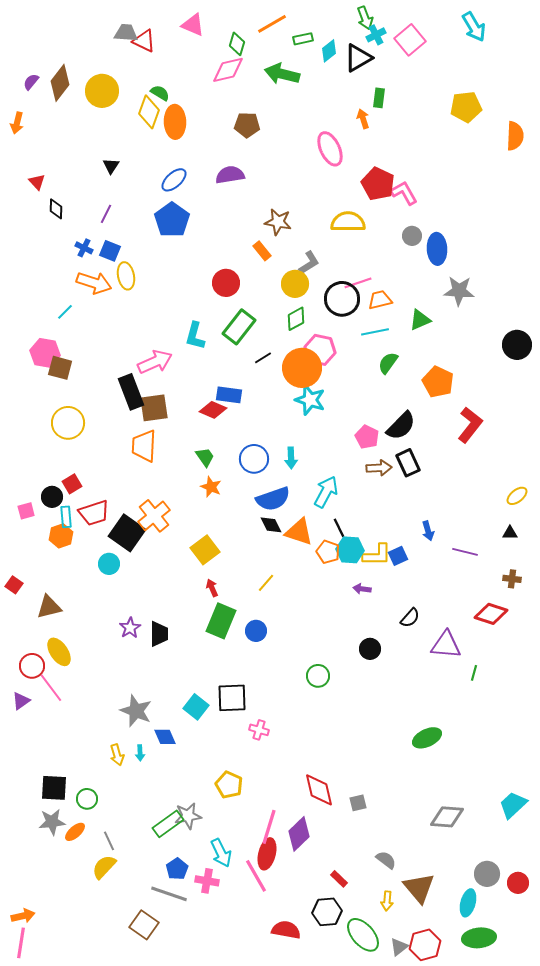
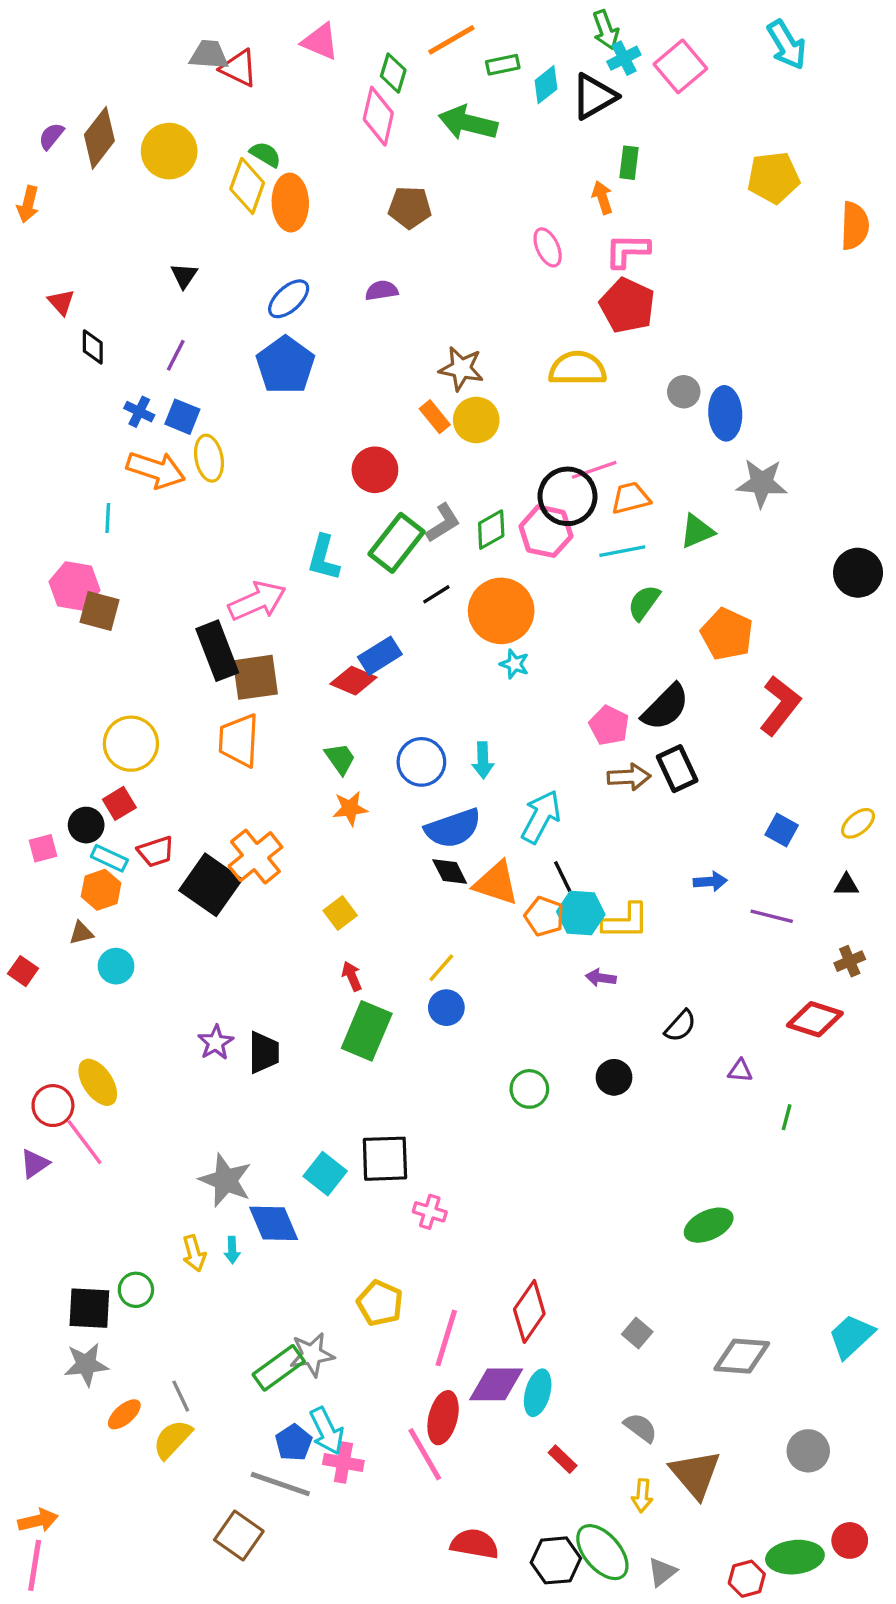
pink diamond: (228, 70) -> (378, 116), turned -64
pink ellipse: (330, 149) -> (548, 247), size x0.7
purple semicircle: (230, 175) -> (382, 291), size x0.7
pink L-shape: (404, 193) -> (627, 251), moved, turned -60
gray L-shape: (309, 263) -> (443, 523), moved
yellow circle: (295, 284) -> (476, 420), moved
cyan line: (65, 312) -> (108, 518), turned -42
pink hexagon: (320, 350) -> (546, 531), moved
blue rectangle: (229, 395) -> (380, 656), turned -40
cyan star: (310, 400) -> (514, 664), size x0.6
yellow circle: (68, 423) -> (131, 744), moved
orange star: (211, 487) -> (350, 808), turned -30
red trapezoid: (94, 513) -> (156, 852), size x0.7
cyan rectangle: (66, 517) -> (109, 858), turned -60
blue arrow: (428, 531) -> (710, 881), turned -78
yellow square: (205, 550) -> (340, 913), size x0.7
blue square: (398, 556) -> (782, 830), moved, turned -36
cyan circle: (109, 564) -> (116, 966), moved
brown cross: (512, 579) -> (850, 961), turned -30
brown triangle: (49, 607) -> (81, 933), moved, size x0.6
blue circle: (256, 631) -> (446, 1008), moved
purple triangle: (446, 645) -> (740, 1071), size x0.5
green circle: (318, 676) -> (529, 1089), moved
blue diamond: (165, 737) -> (274, 1223), size x1.4
red diamond: (319, 790) -> (529, 1311), turned 48
green circle: (87, 799) -> (136, 1290), moved
gray square: (358, 803) -> (637, 1333), moved, turned -36
pink line: (269, 827) -> (446, 1338), moved
orange ellipse: (75, 832) -> (124, 1414), moved
purple diamond: (299, 834) -> (496, 1384), turned 44
cyan arrow: (221, 853) -> (327, 1431), moved
red circle: (518, 883) -> (850, 1540), moved
cyan ellipse: (468, 903) -> (538, 1393), moved
black hexagon: (327, 912) -> (556, 1560), moved
red hexagon: (425, 945) -> (747, 1579), moved, size x0.7

